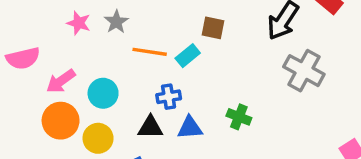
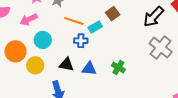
brown square: (213, 28) -> (113, 14), turned 32
pink arrow: (61, 81) -> (29, 19), moved
blue cross: (169, 97) -> (81, 41), moved

